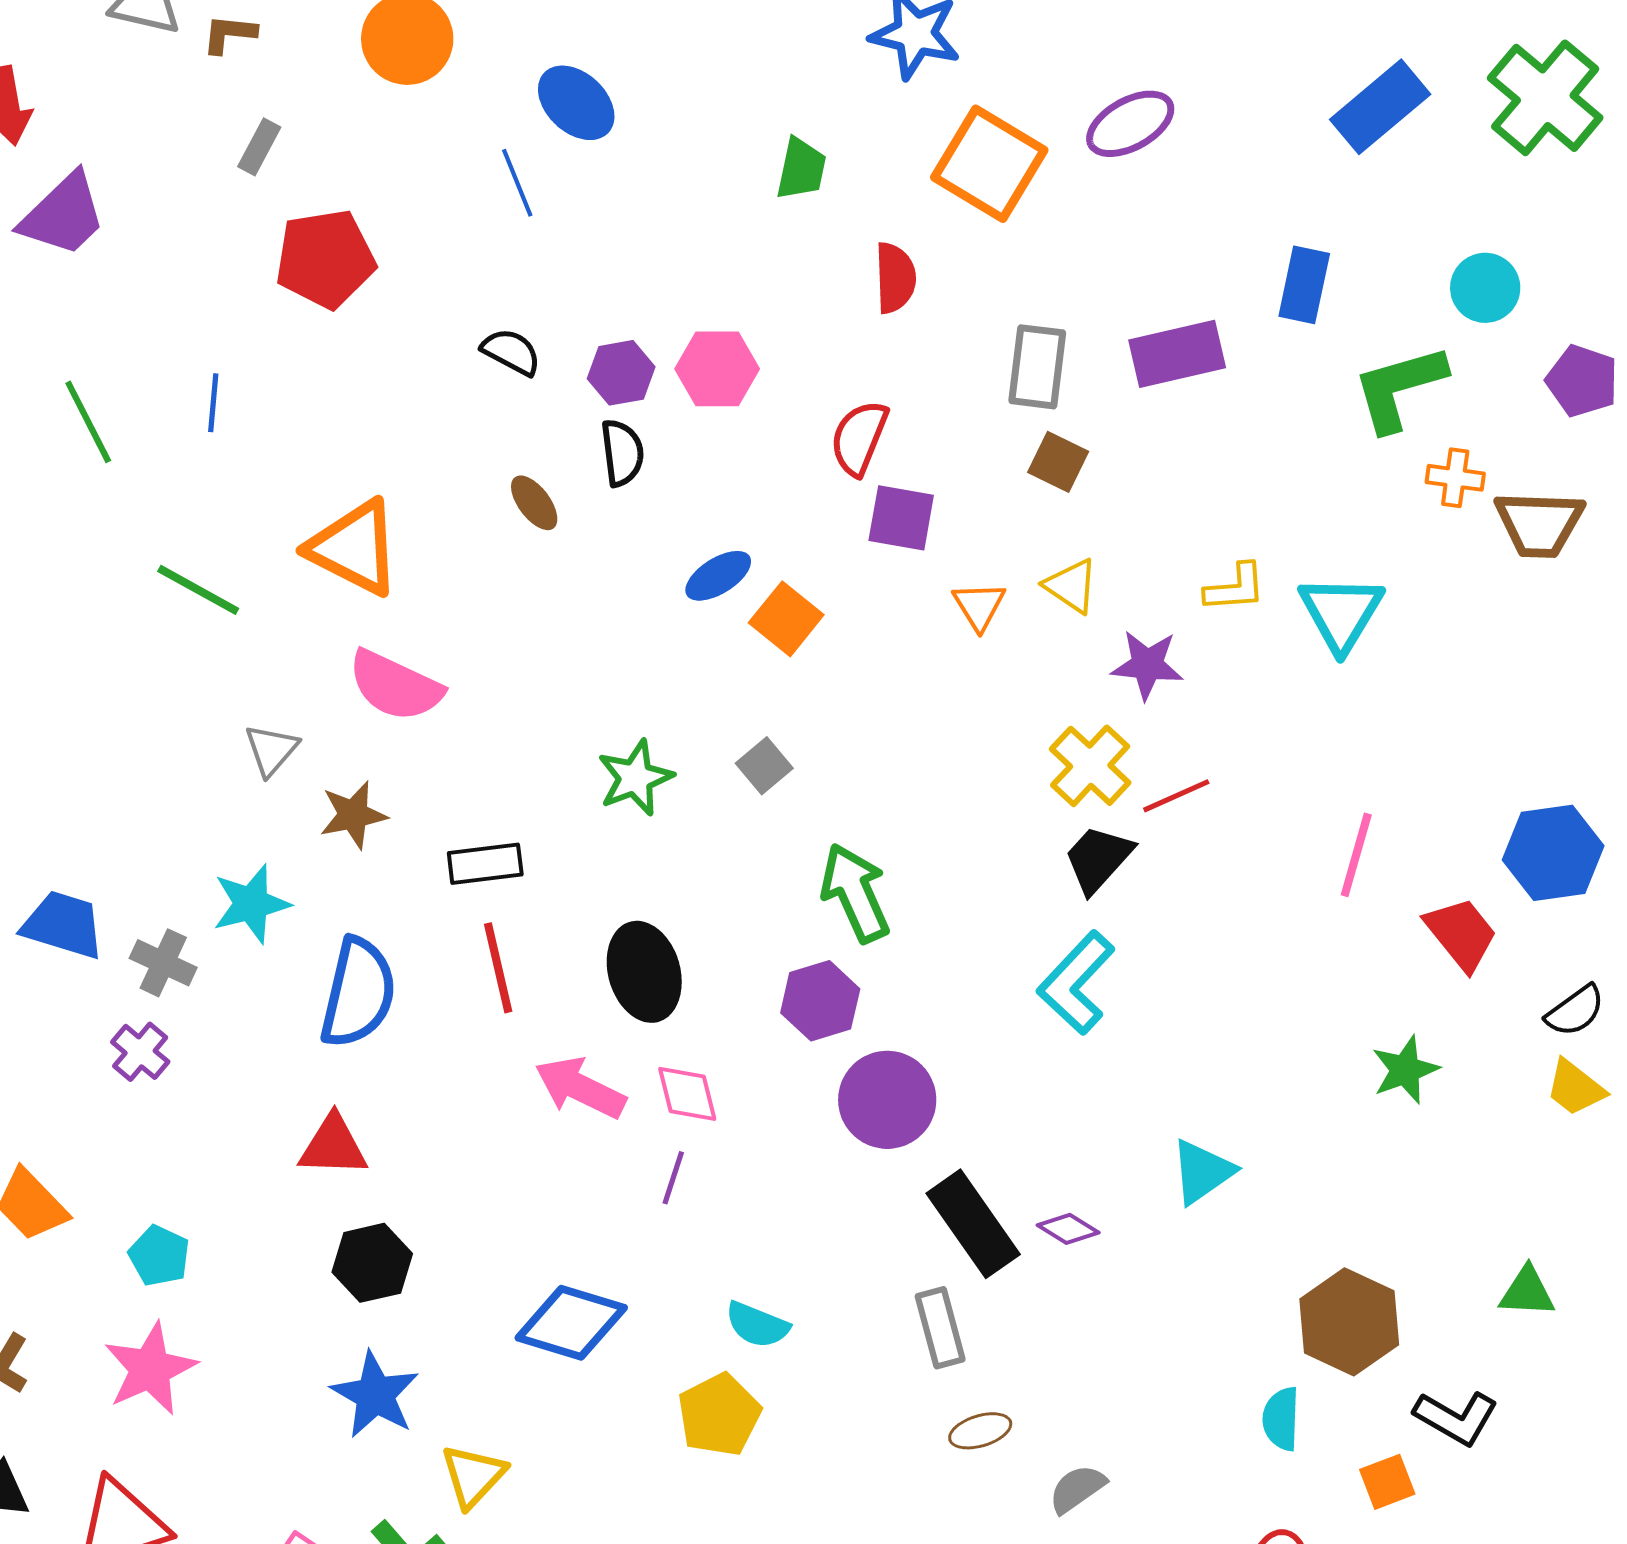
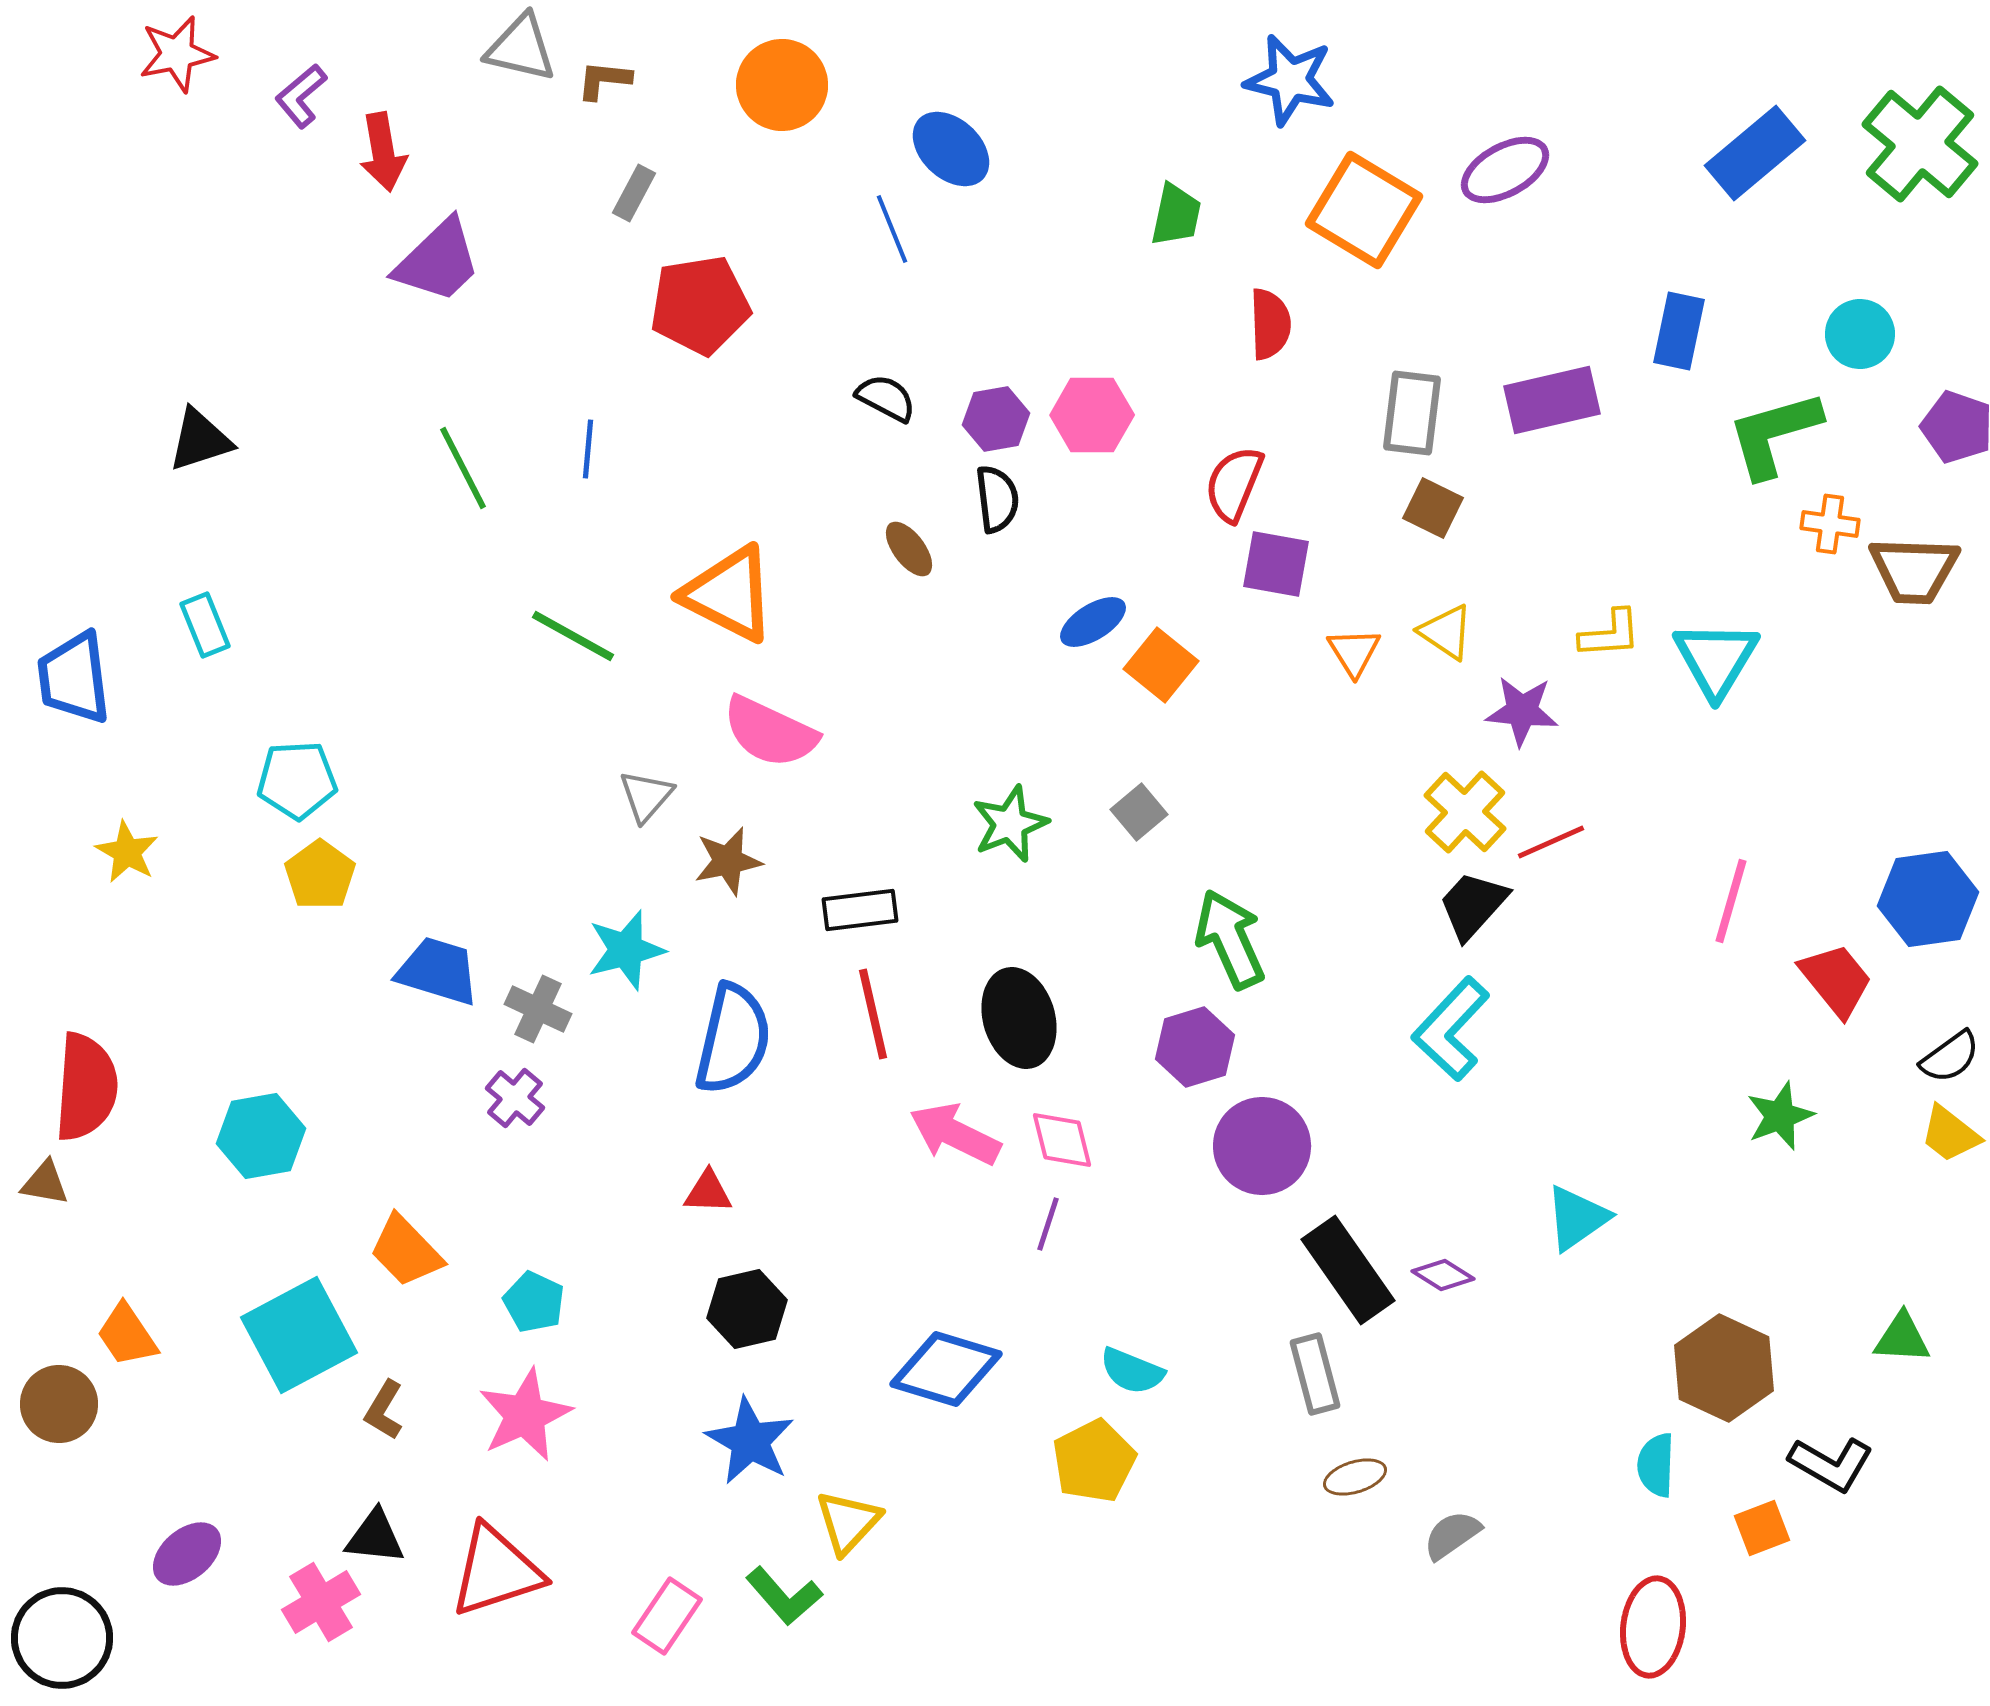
red triangle: (333, 1146) -> (708, 1192), size x0.7

